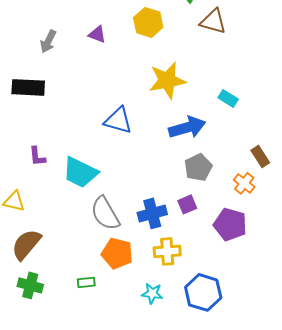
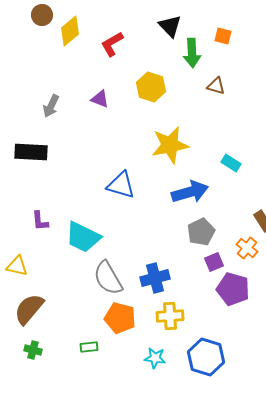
brown triangle: (213, 21) -> (216, 86), size x0.7
purple square: (187, 204) -> (214, 262), moved
green cross: (30, 285) -> (33, 350), size x0.7

